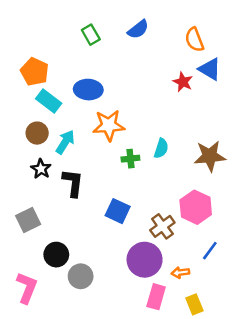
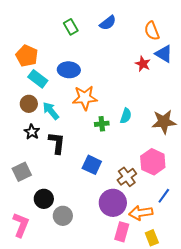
cyan arrow: (65, 142) -> (51, 111), turned -72
orange arrow: (180, 272) -> (141, 213), size x1.6

